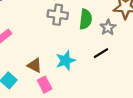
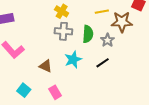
cyan star: (66, 61) -> (73, 59), moved
brown triangle: (35, 65) -> (46, 66), moved

